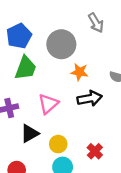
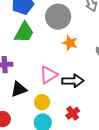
black arrow: (90, 98) -> (73, 81), moved
pink triangle: (48, 104) -> (49, 75), moved

